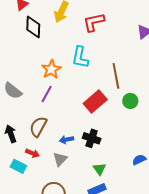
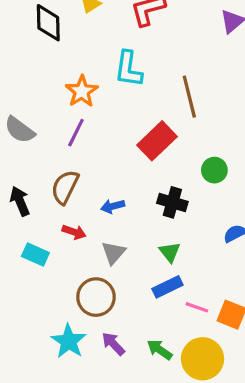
green circle: (130, 101) -> (214, 170), moved
black cross: (92, 138) -> (172, 202), moved
red arrow: (32, 153) -> (74, 232), moved
gray triangle: (60, 159) -> (113, 253), moved

